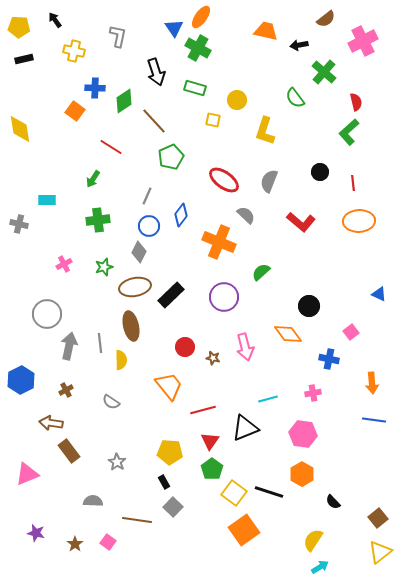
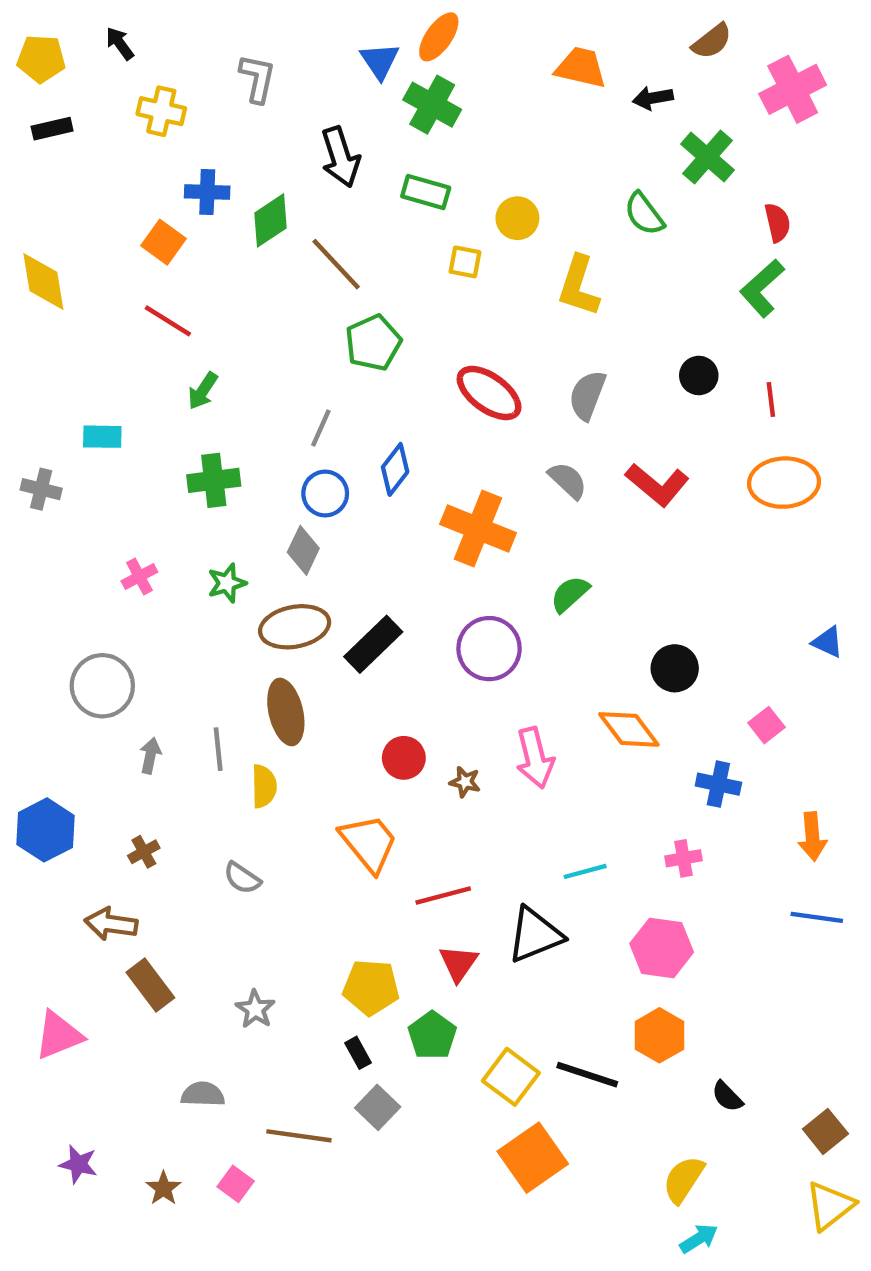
red line: (111, 147) -> (168, 321), moved
gray semicircle: (246, 215) -> (568, 480), moved
gray arrow: (69, 346) -> (150, 756), size x0.6
green pentagon: (212, 469) -> (432, 1035), moved

